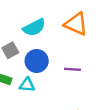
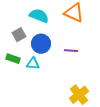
cyan semicircle: (34, 27) -> (39, 16), turned -132

